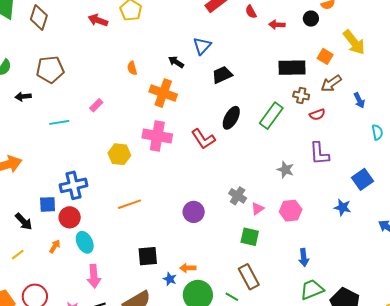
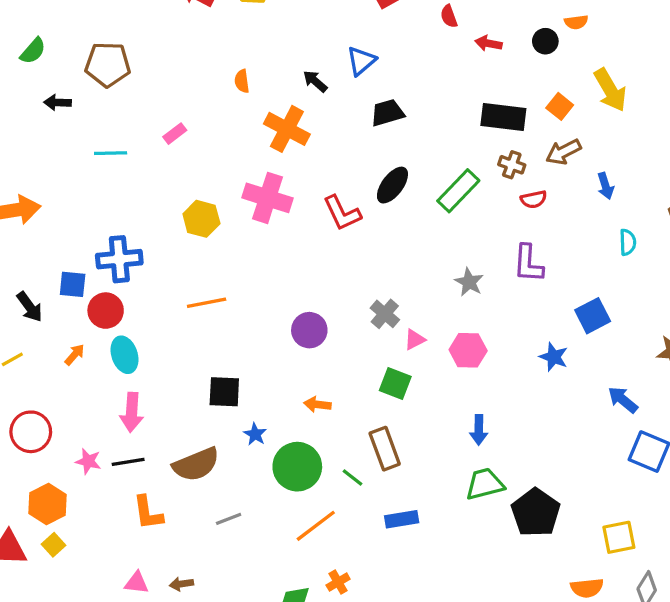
orange arrow: (188, 268) -> (317, 404), moved

